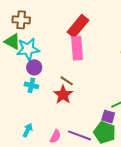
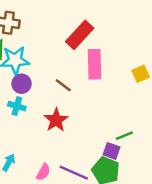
pink rectangle: (77, 48) -> (95, 64), moved
brown line: (67, 81) -> (63, 85), moved

